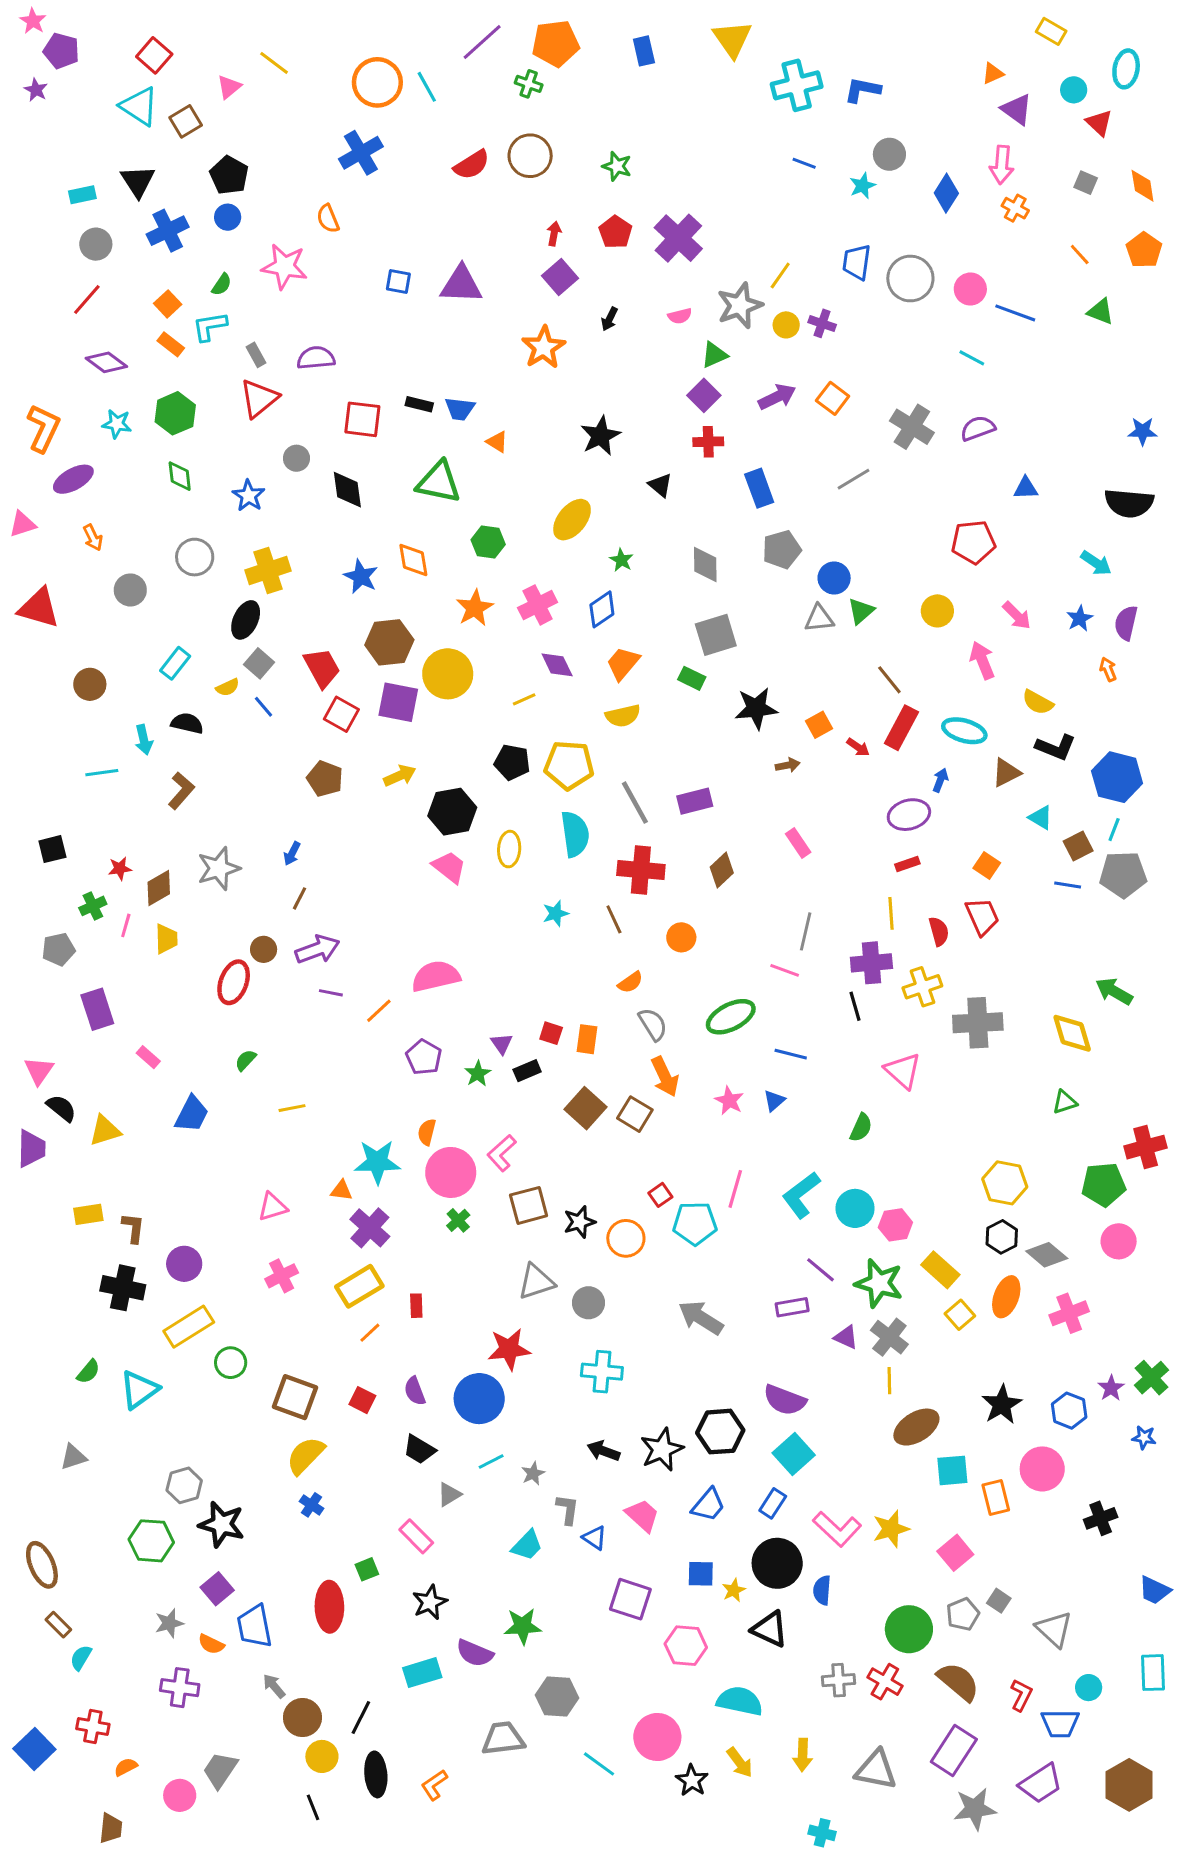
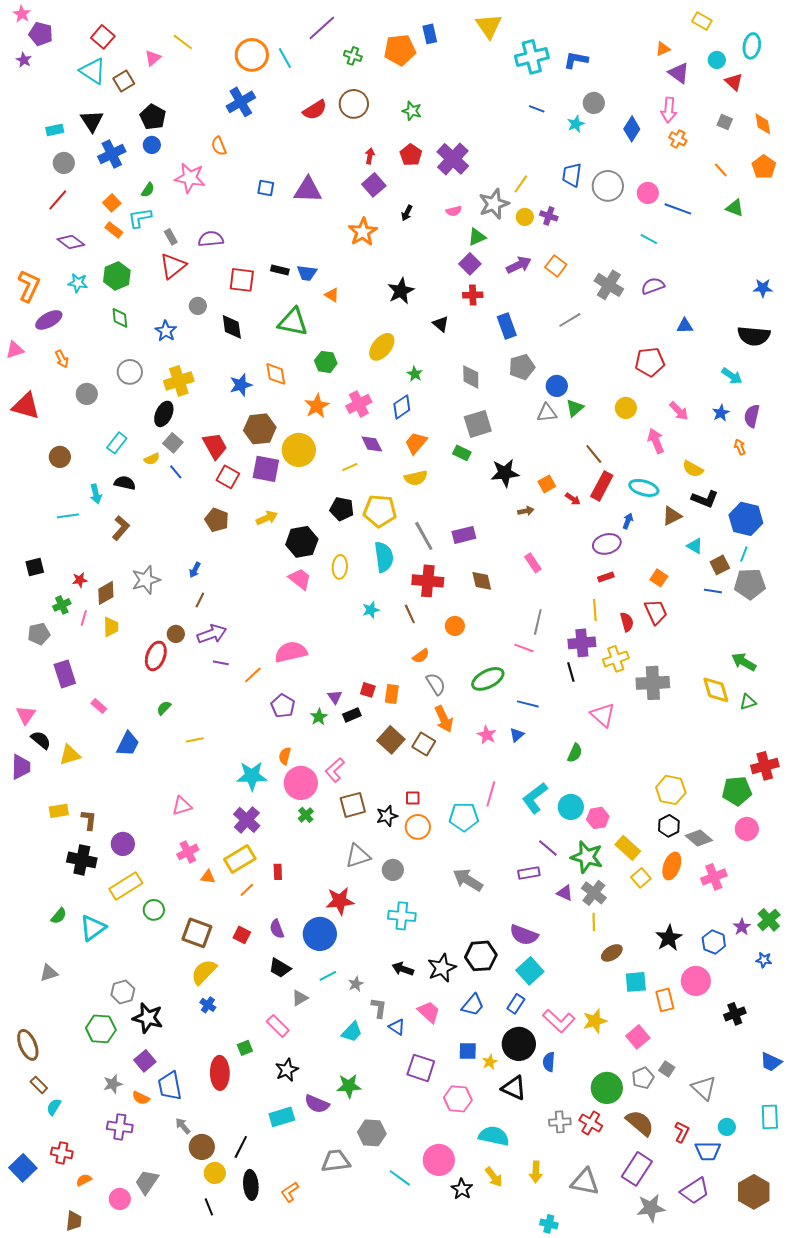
orange pentagon: (556, 43) -> (400, 50), moved
blue star: (361, 577) -> (241, 385), turned 30
brown diamond: (722, 870) -> (482, 581), turned -60
green triangle: (1065, 1102) -> (748, 702), moved
orange triangle: (341, 1190) -> (208, 877), moved
red square: (660, 1195) -> (413, 798), moved, turned 35
brown ellipse: (916, 1427) -> (612, 953), size x0.7

